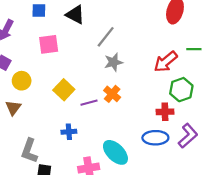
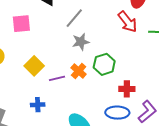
red arrow: (166, 62) -> (127, 22), moved, turned -90
green hexagon: (181, 90) -> (104, 64), moved

